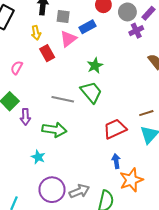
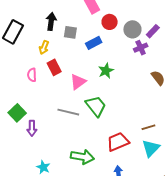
yellow arrow: (36, 33) -> (44, 47), turned 32
pink triangle: (68, 39) -> (78, 82), moved
green star: (95, 66) -> (106, 71), moved
pink semicircle: (17, 68) -> (32, 75), moved, turned -32
green arrow: (54, 130) -> (82, 157), moved

